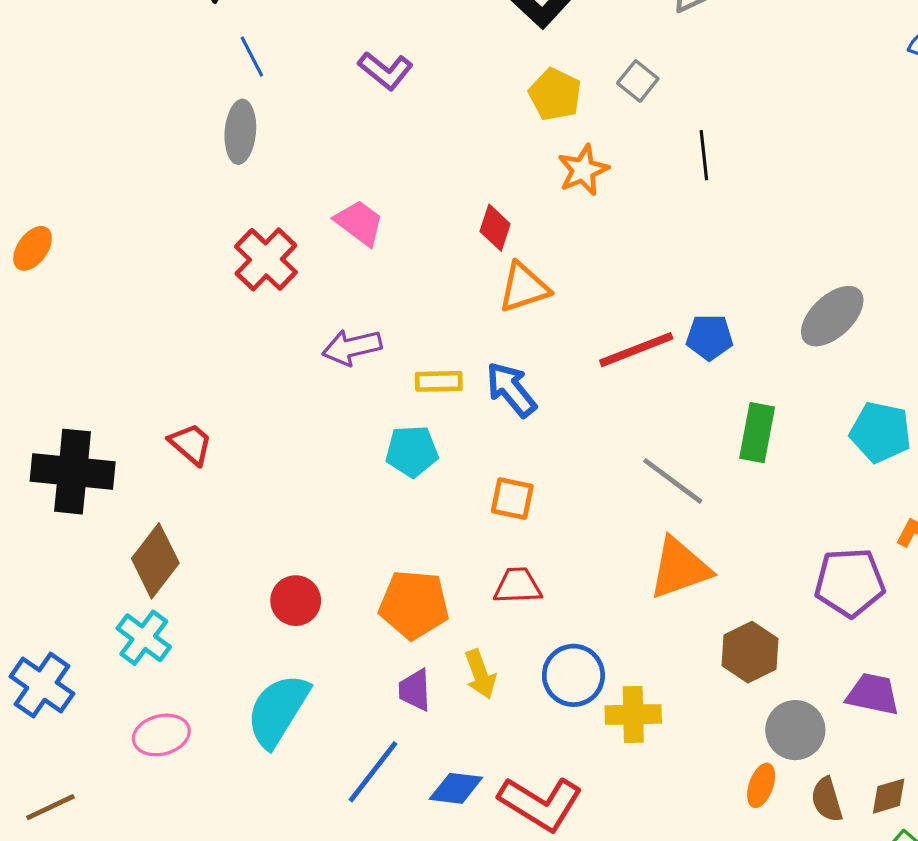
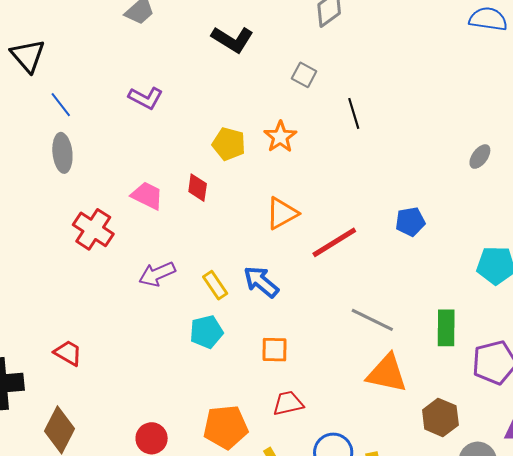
yellow pentagon: (555, 94) -> (229, 144), moved
red diamond: (495, 228) -> (198, 188), moved
orange triangle: (524, 287) -> (282, 213), moved
gray ellipse: (832, 316) -> (480, 157), moved, size x0.6
blue pentagon: (710, 337) -> (410, 222), moved
yellow rectangle: (439, 381) -> (215, 285), turned 68
green rectangle: (757, 433) -> (446, 328), moved
orange triangle: (680, 568) -> (387, 373), turned 42

